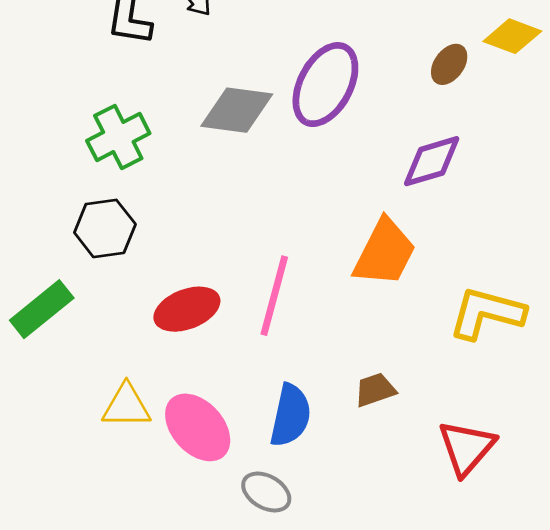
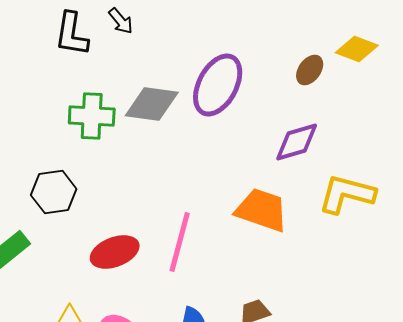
green cross: (118, 137) -> (92, 116), moved, turned 30
orange trapezoid: (385, 253) -> (262, 210), turned -98
yellow L-shape: (487, 313) -> (347, 194), moved

